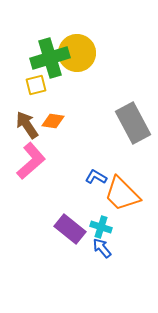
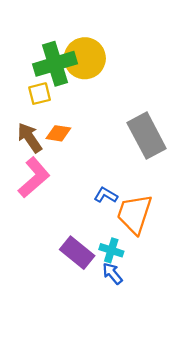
orange trapezoid: (122, 194) -> (134, 214), turned 63

